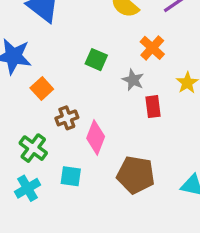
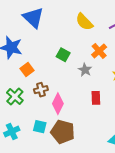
red rectangle: (153, 107) -> (96, 98), moved
green cross: (33, 148) -> (15, 96), moved
brown pentagon: (136, 175) -> (63, 132), moved

